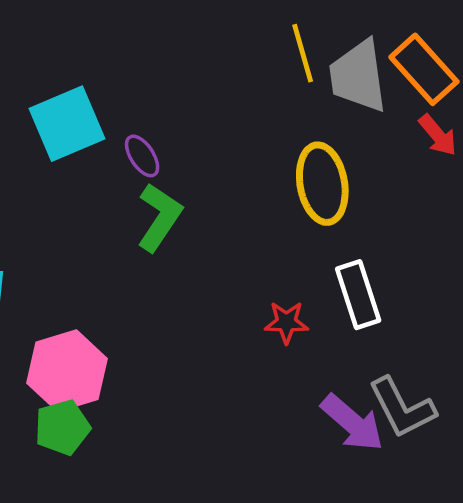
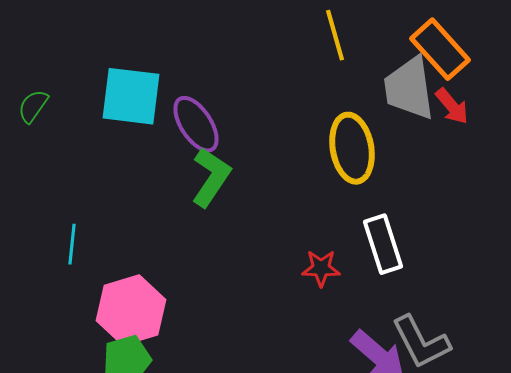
gray trapezoid: (358, 76) -> (409, 88), moved
cyan square: (67, 124) -> (131, 96), turned 30
purple ellipse: (142, 156) -> (196, 124), size x1.5

